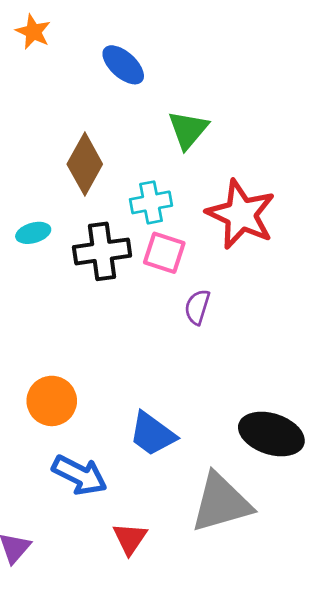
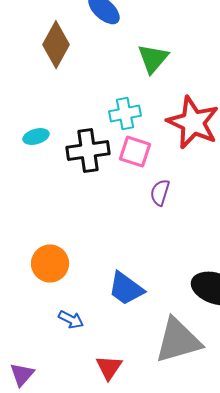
brown diamond: (85, 164) -> (56, 45), moved
blue arrow: (80, 475) -> (71, 320), size x0.6

